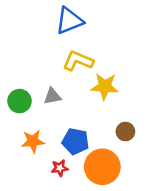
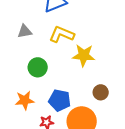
gray triangle: (52, 96) -> (25, 31), moved
green circle: (19, 101) -> (38, 67), moved

